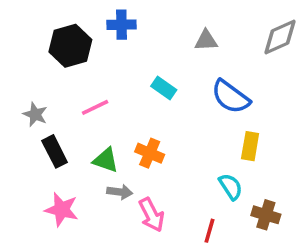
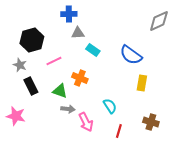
gray triangle: (206, 40) -> (78, 33), moved
black hexagon: (70, 46) -> (32, 40), moved
orange cross: (150, 153) -> (80, 78), moved
cyan semicircle: (231, 187) -> (110, 106), moved
pink star: (62, 210) -> (16, 116), moved

